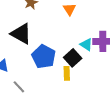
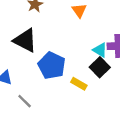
black square: (73, 58) -> (100, 67), moved
yellow rectangle: (67, 73) -> (79, 84), turned -56

